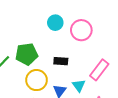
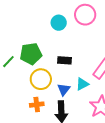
pink circle: (81, 30) -> (85, 15), moved
cyan triangle: (79, 85) -> (82, 84), turned 40

